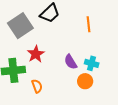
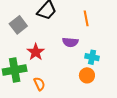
gray square: (20, 26) -> (18, 25), size x0.7
purple semicircle: (71, 62) -> (70, 42), moved, turned -49

